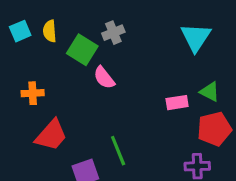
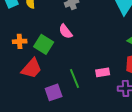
green square: (82, 50) -> (44, 44), moved
pink rectangle: (177, 103) -> (103, 72), moved

